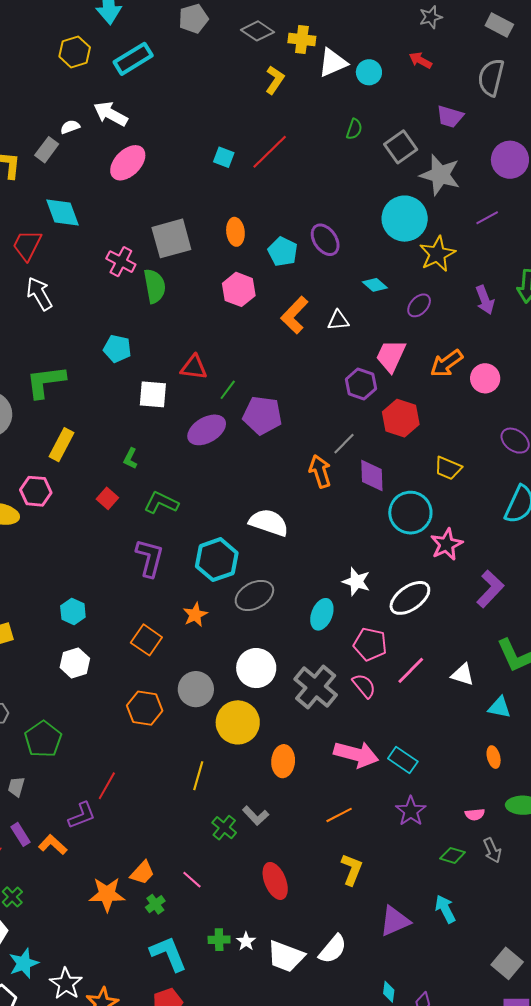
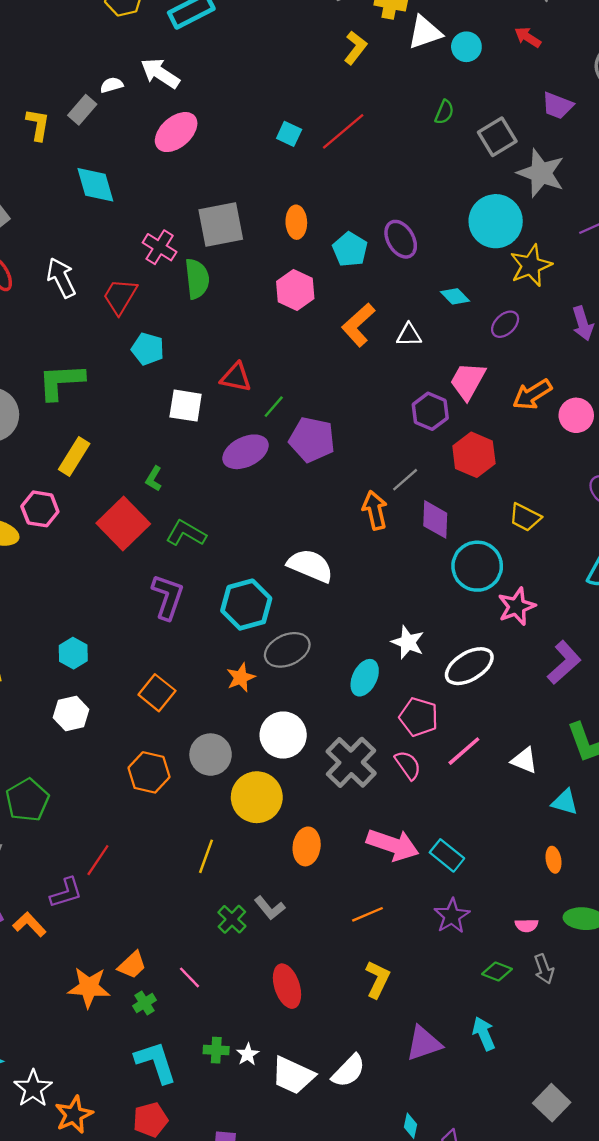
red trapezoid: (27, 245) -> (120, 296), moved
red square: (107, 498) -> (123, 523), size x2.0
orange star: (195, 615) -> (241, 678), moved

